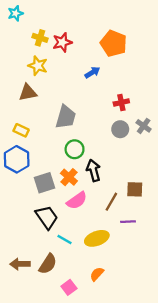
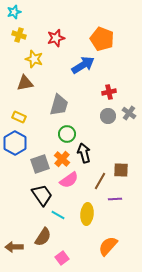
yellow cross: (40, 38) -> (19, 35), moved
blue arrow: (92, 72) -> (83, 65), size x1.6
yellow ellipse: (97, 238) -> (87, 214), turned -65
brown arrow: (20, 264) -> (14, 247), moved
orange semicircle: (97, 274) -> (108, 246), moved, size x1.5

